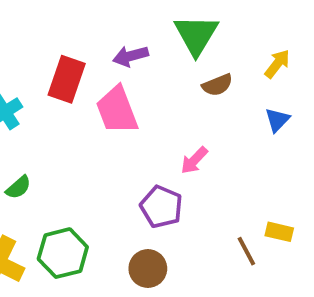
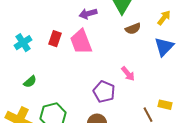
red rectangle: (67, 79) -> (55, 39), moved, size x0.7
blue triangle: (277, 120) -> (164, 47), size x1.5
pink arrow: (194, 160) -> (128, 74), moved, turned -84

